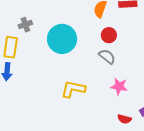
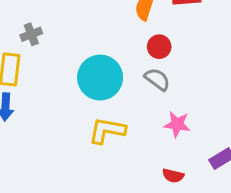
cyan circle: (62, 39) -> (100, 78), moved
red semicircle: (124, 119) -> (173, 176), moved

